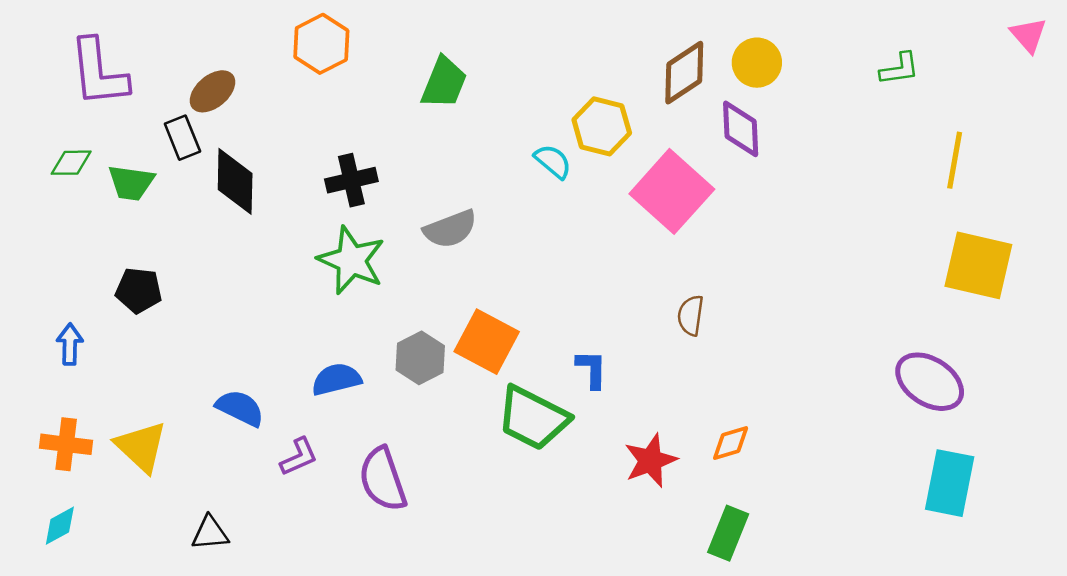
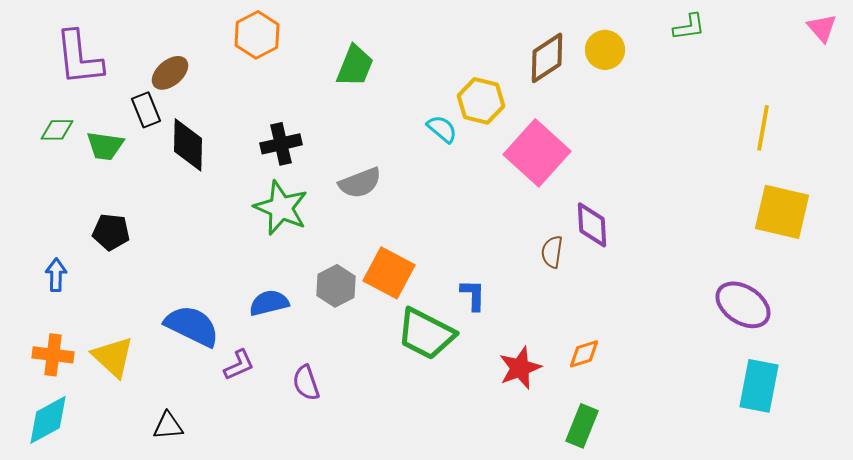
green L-shape: (900, 69) -> (689, 27), moved
purple diamond: (741, 129) -> (592, 225), moved
blue semicircle: (240, 408) -> (192, 326), size x1.4
purple semicircle: (383, 479) -> (306, 383), size x0.7
cyan diamond: (60, 526) -> (48, 420), size x1.6

